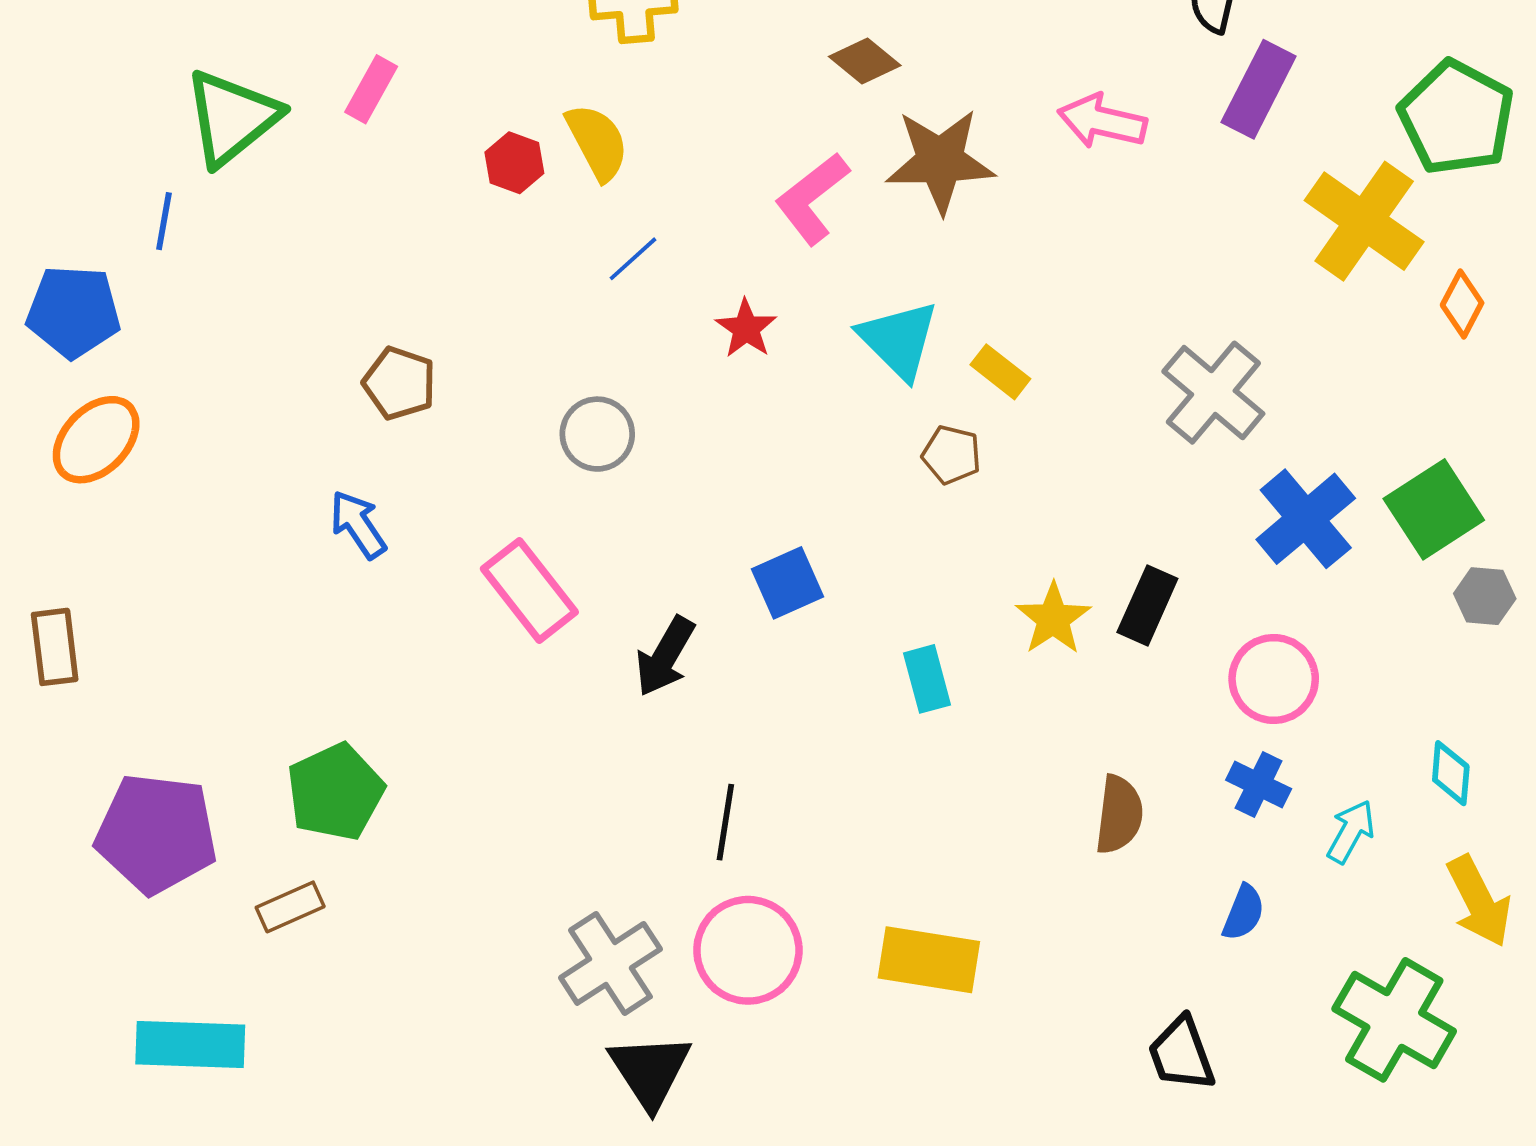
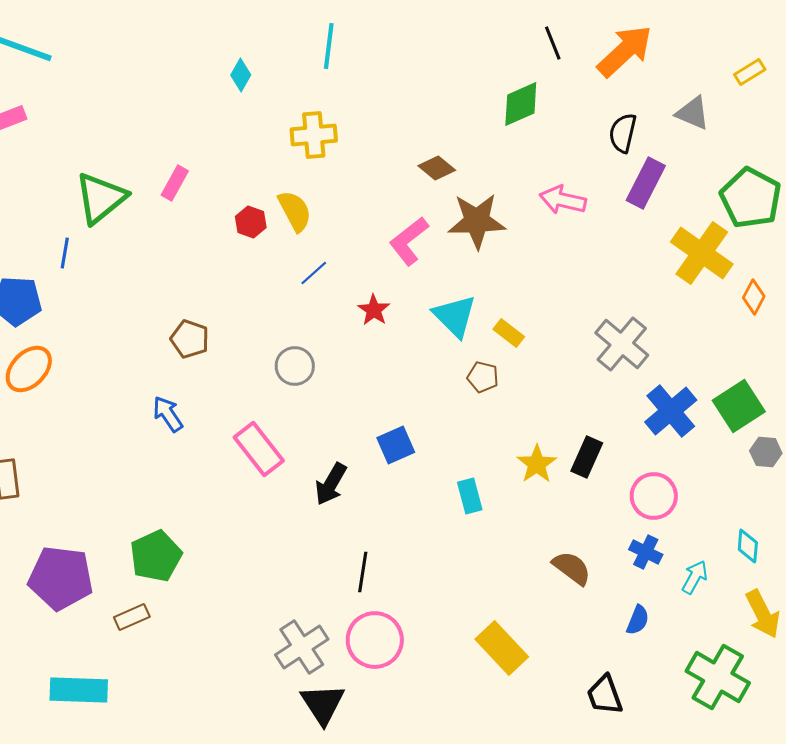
brown semicircle: (1119, 815) -> (572, 568), turned -60
yellow rectangle: (929, 960) -> (502, 648), moved, turned 38

